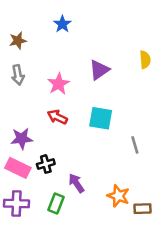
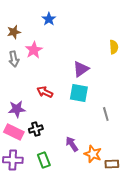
purple triangle: (99, 70) -> (81, 69), moved
pink star: (59, 84) -> (34, 50), moved
purple arrow: (76, 183) -> (72, 144), moved
green rectangle: (56, 203) -> (44, 160), turned -42

